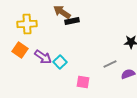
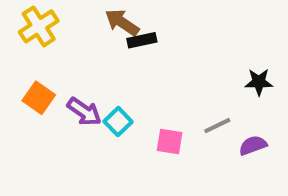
yellow cross: (27, 24) -> (39, 26), moved, turned -30
pink square: (83, 82) -> (170, 141), moved

